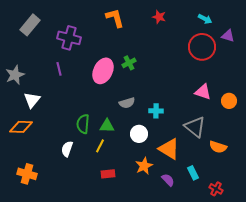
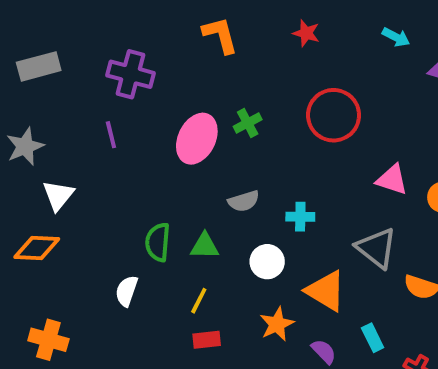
gray rectangle: (30, 25) -> (39, 66), moved, turned 35
red circle: (202, 47) -> (334, 115), moved
yellow line: (100, 146) -> (199, 301), moved

